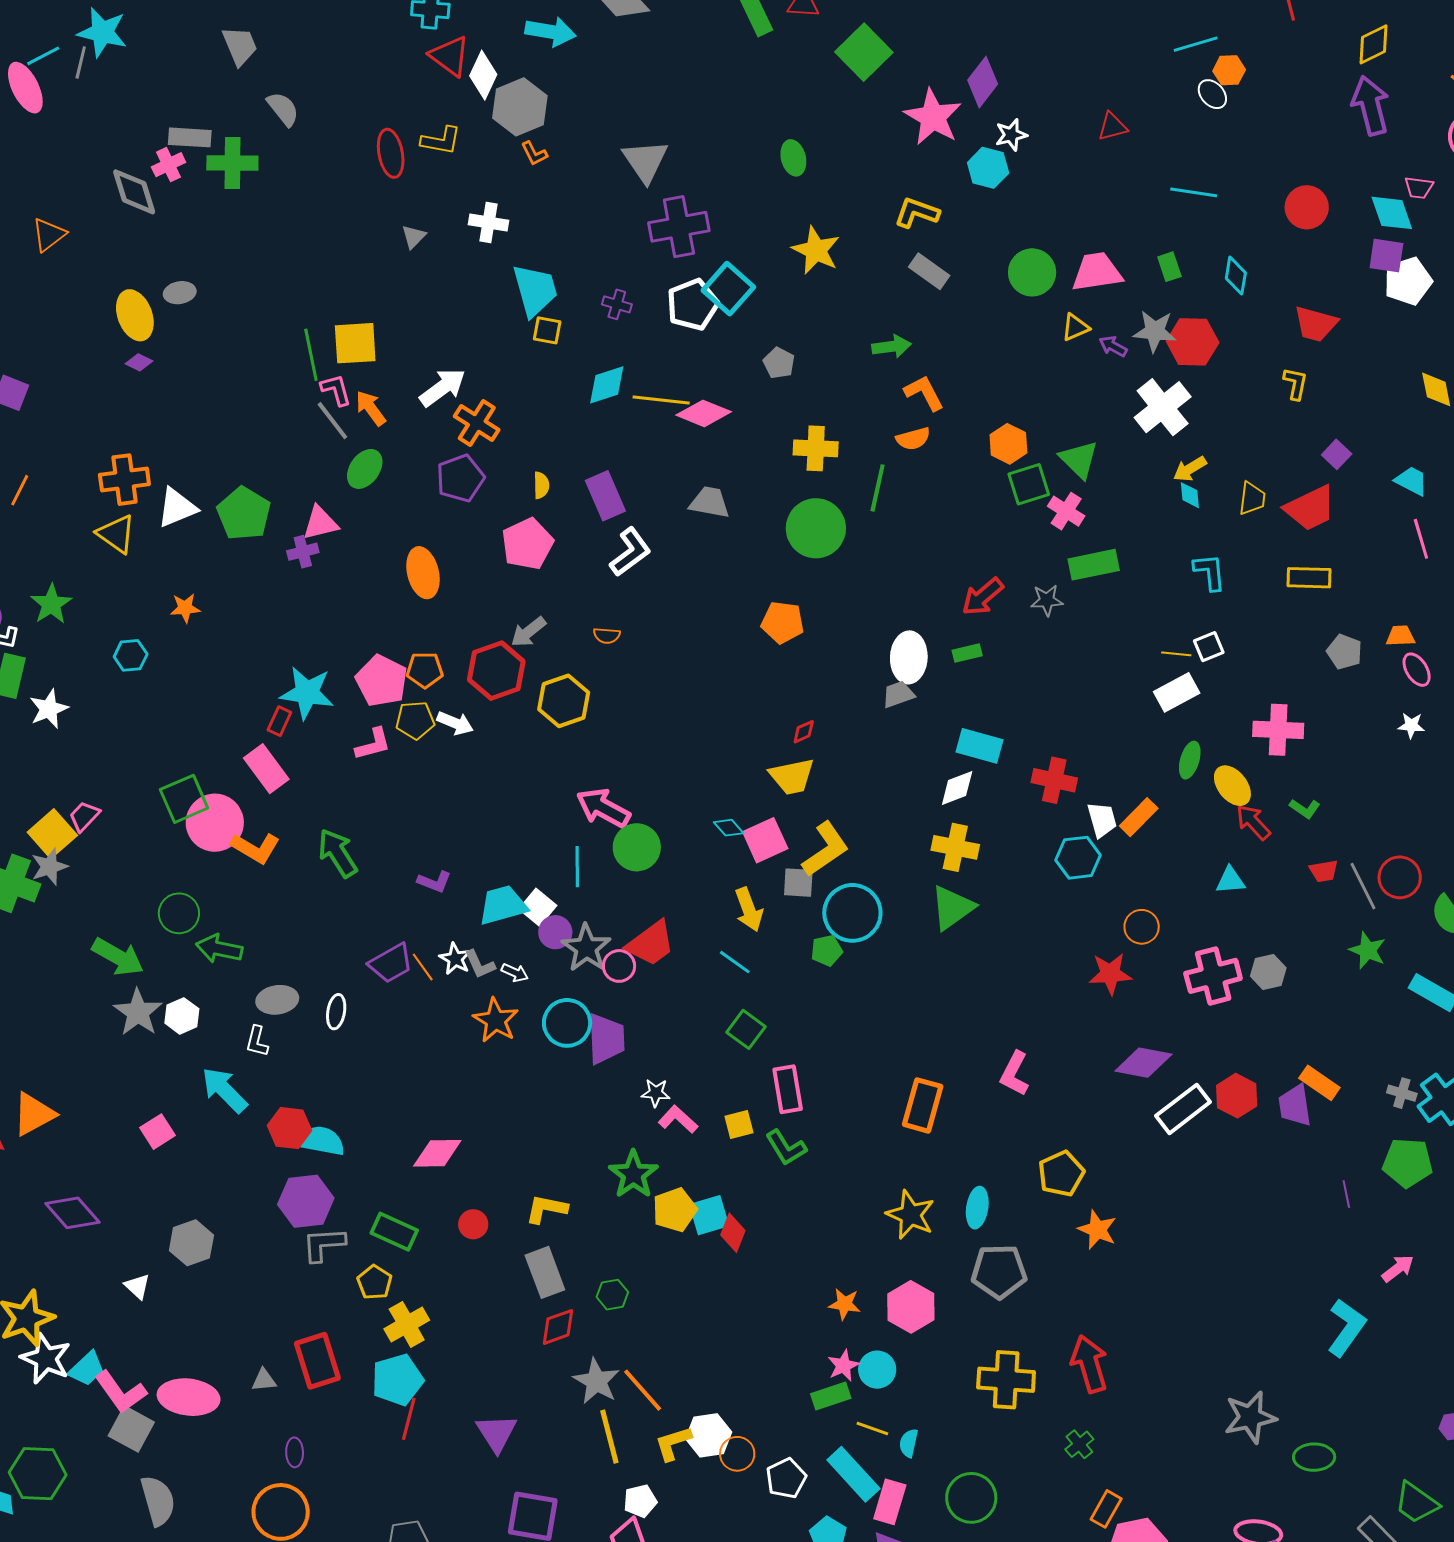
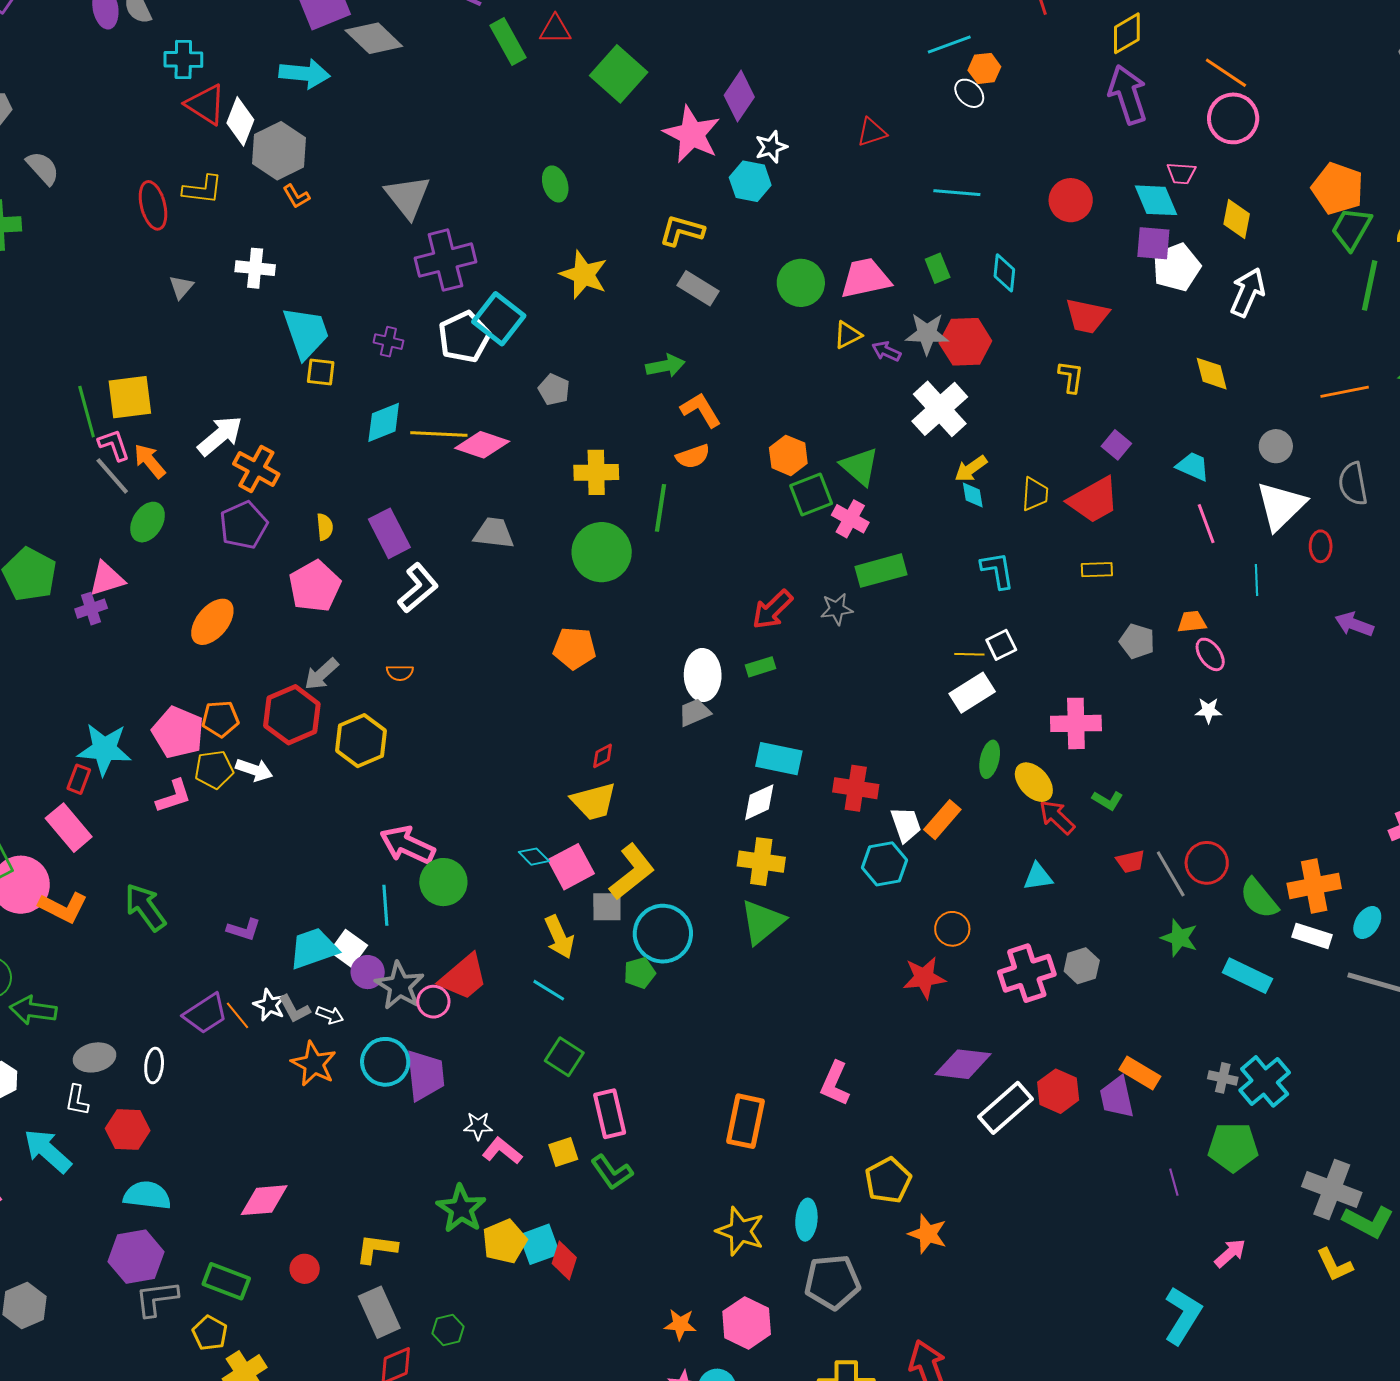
orange ellipse: (423, 573) -> (212, 622), turned 57
yellow rectangle: (1309, 578) -> (1097, 570), size x0.7
red hexagon: (289, 1128) -> (128, 1129), moved

